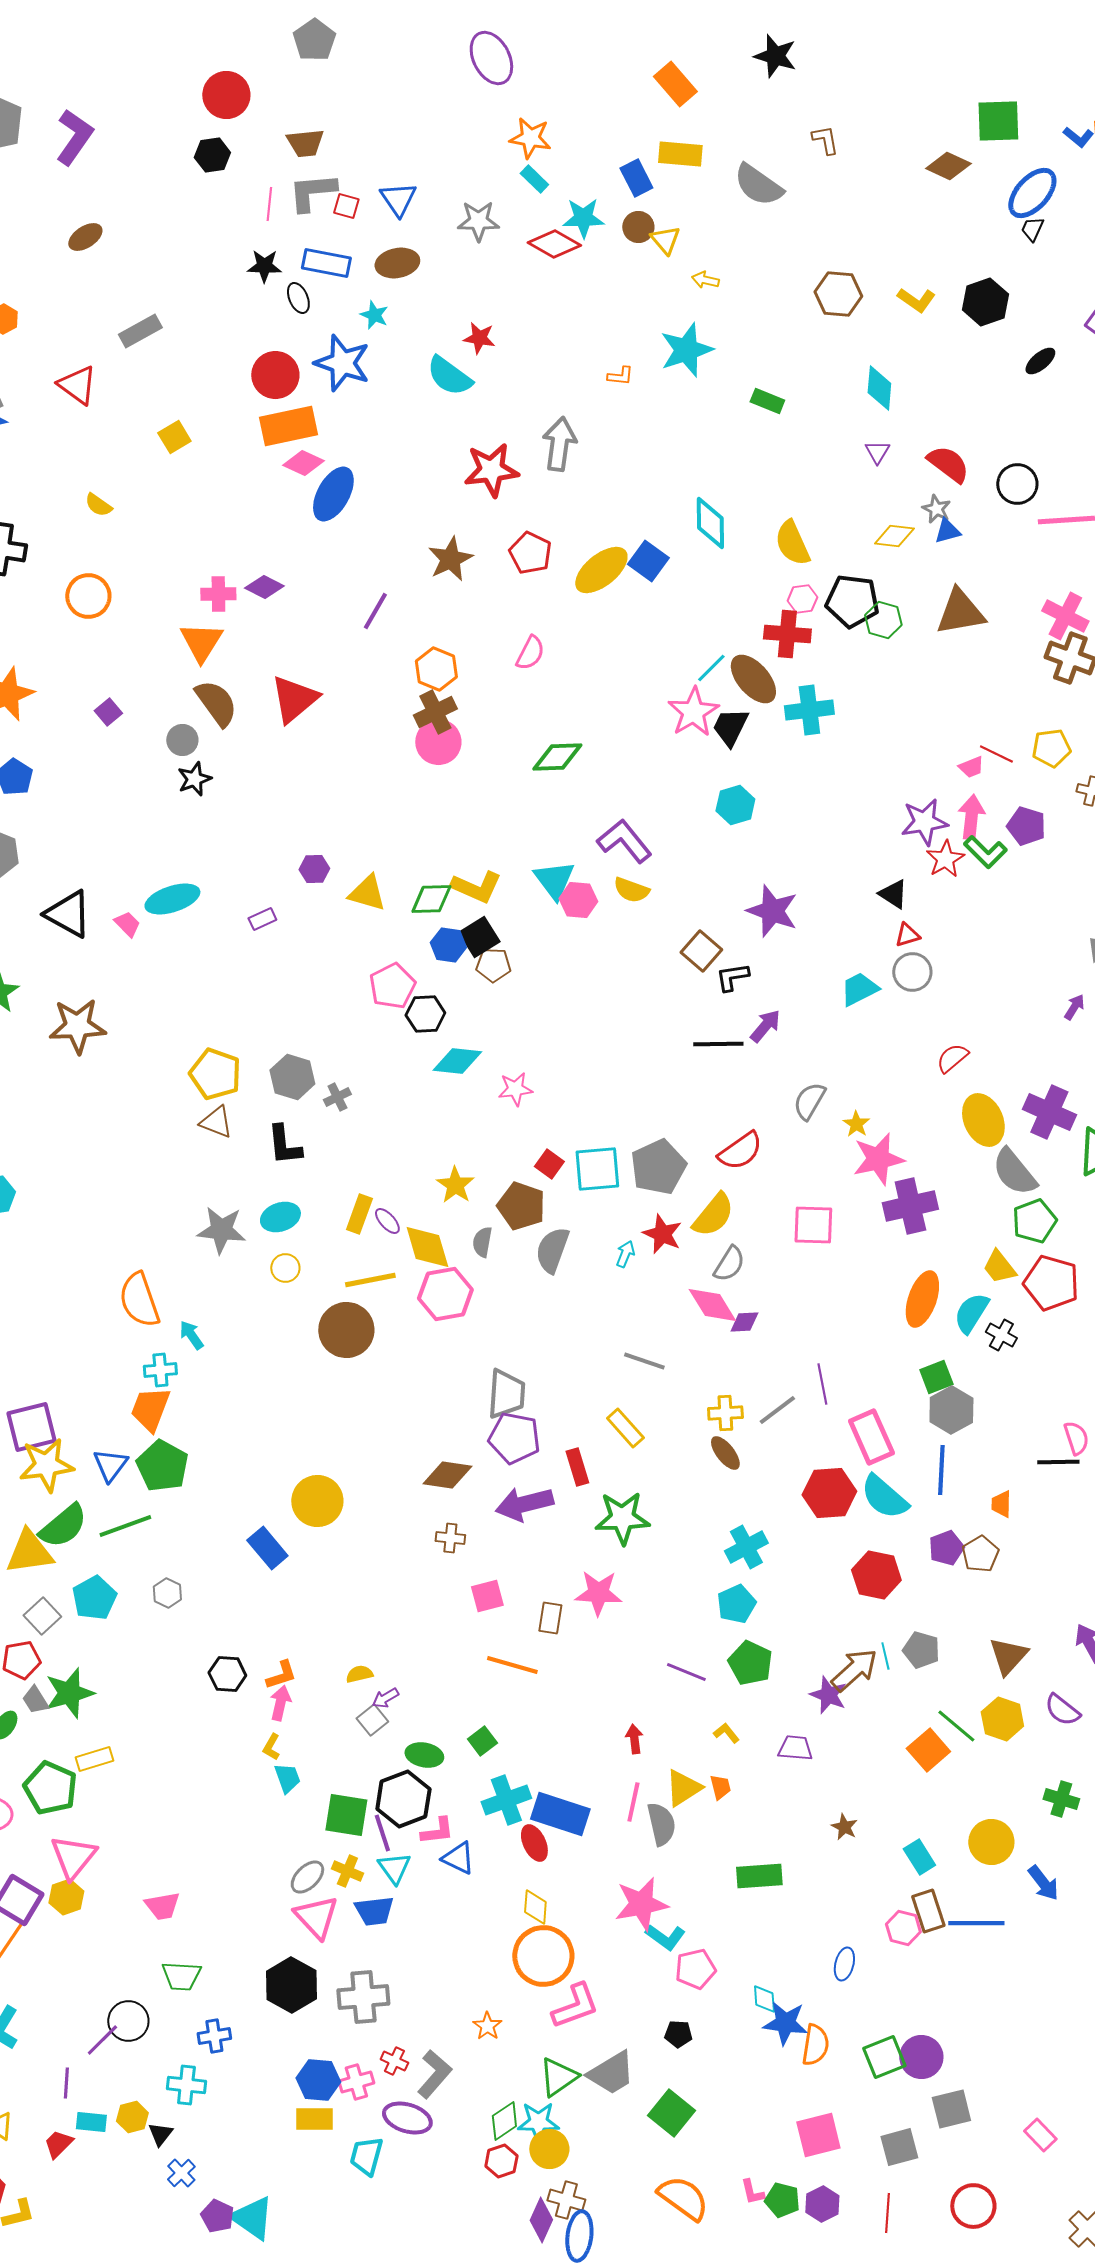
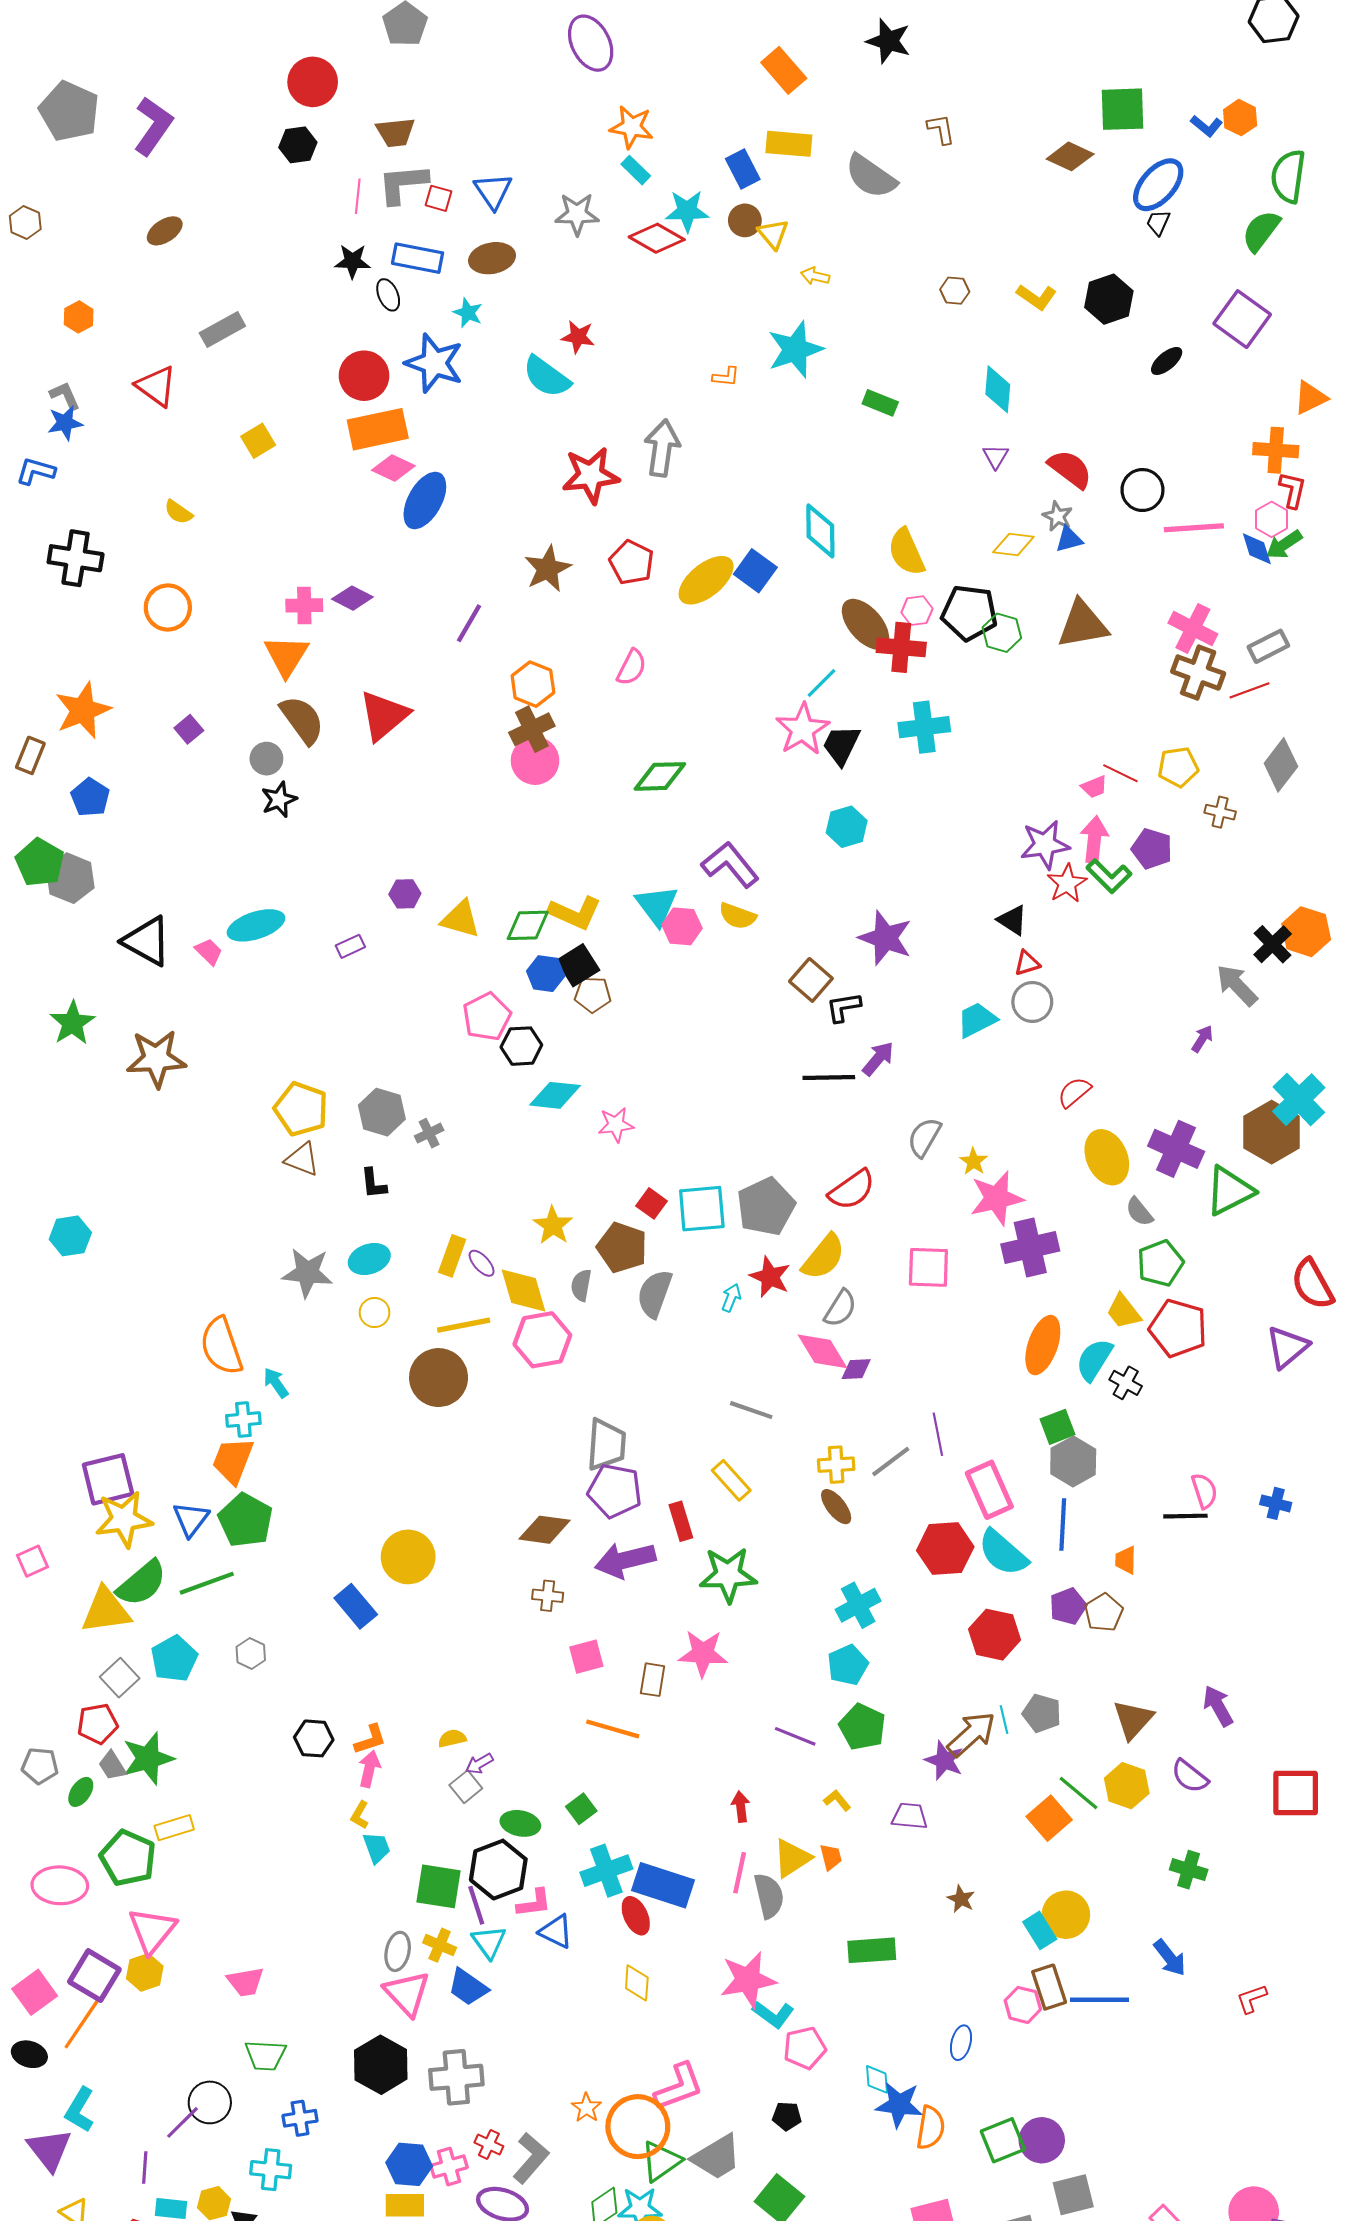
brown hexagon: (838, 294) -> (955, 291), size x0.6
brown ellipse: (753, 679) -> (866, 624), moved
black L-shape: (284, 1145) -> (373, 1183), size x0.7
gray semicircle: (1014, 1172) -> (1139, 1212), size x0.6
yellow circle: (991, 1842) -> (1066, 1915), moved
gray ellipse: (307, 1877) -> (398, 1951), turned -33
blue trapezoid: (374, 1911) -> (468, 1987), turned 42
orange circle: (543, 1956) -> (638, 2127), moved

